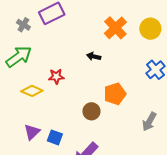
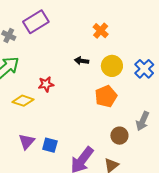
orange cross: (115, 28) -> (101, 31), size x0.7
yellow circle: (150, 29) -> (112, 66), moved
brown circle: (91, 111) -> (119, 136), moved

